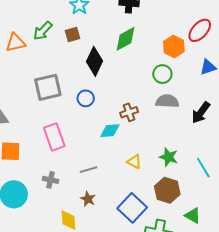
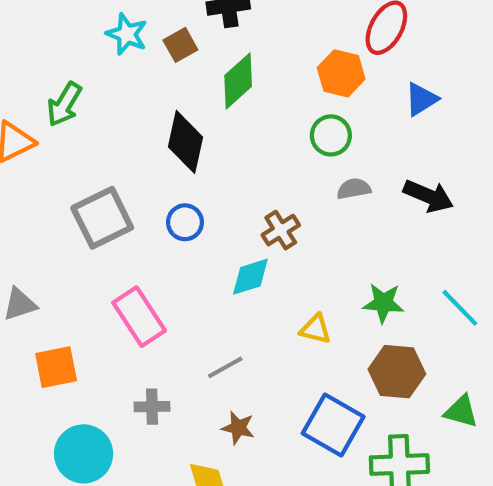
brown square: (72, 35) -> (180, 45), moved
gray semicircle: (167, 101) -> (354, 189), size x0.7
black arrow: (201, 113) -> (428, 196), turned -90

